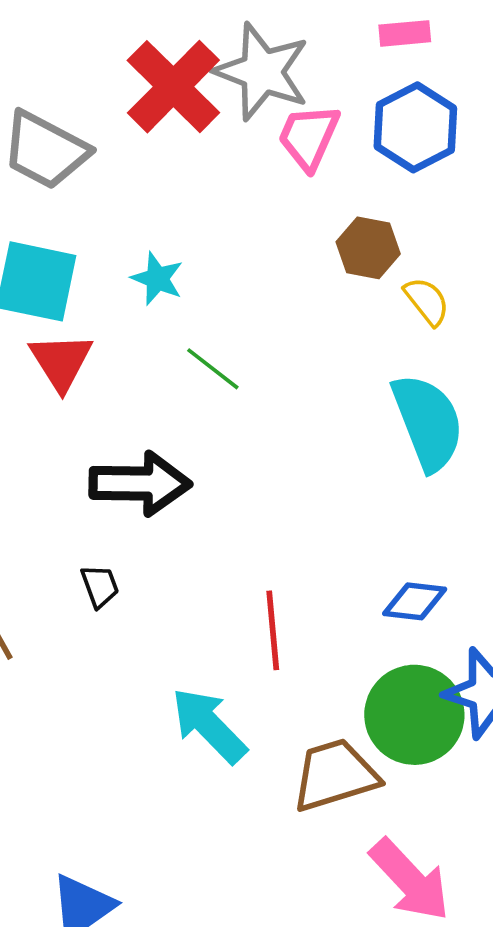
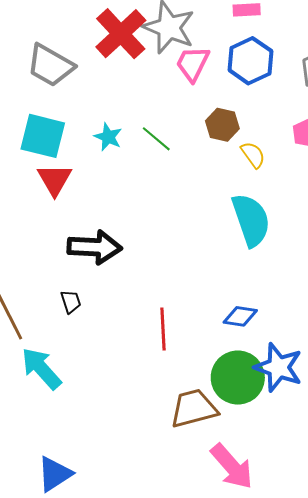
green line: (213, 369) -> (156, 139), moved
cyan arrow: (209, 725) -> (41, 369), moved

